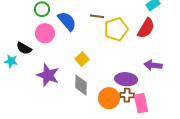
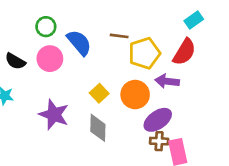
black semicircle: (24, 48) -> (15, 61), moved
purple arrow: (153, 65) -> (167, 81), moved
purple ellipse: (126, 79) -> (158, 120), turned -40
orange circle: (109, 98) -> (135, 95), moved

